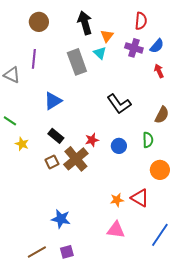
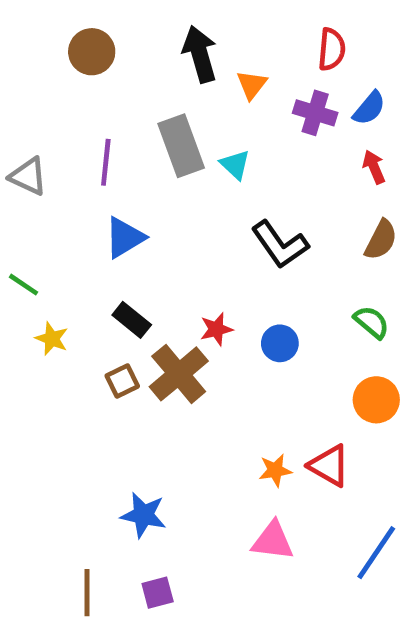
cyan triangle: (100, 53) -> (235, 165), moved
purple line: (34, 59) -> (106, 162), moved
brown semicircle: (162, 115) -> (381, 240), moved
green semicircle: (148, 140) -> (372, 322), moved, turned -49
brown line: (37, 252) -> (87, 593), turned -60

